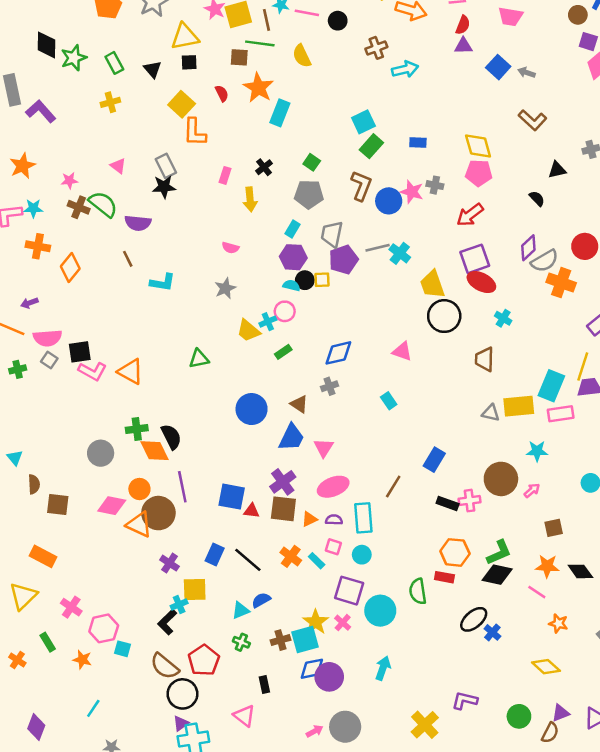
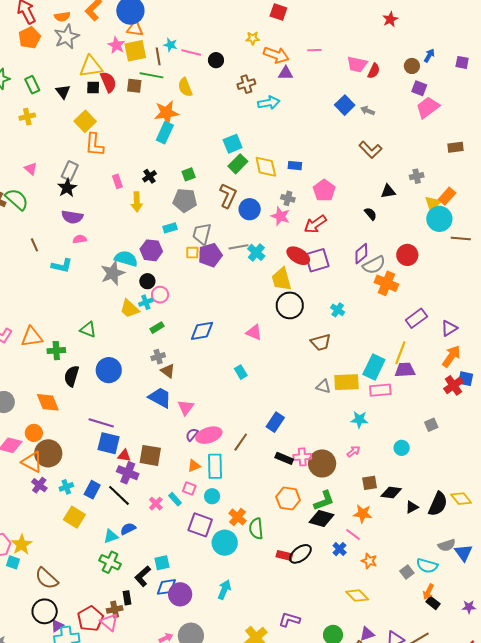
red semicircle: (463, 25) -> (374, 71), moved
purple triangle: (463, 46) -> (286, 73), moved
orange star: (258, 88) -> (166, 113), moved, turned 30
red semicircle: (222, 93) -> (108, 82), moved, size x1.5
blue rectangle: (418, 143) -> (295, 166), moved
yellow diamond: (478, 146) -> (266, 167), moved
green square: (312, 162) -> (189, 174), turned 32
gray rectangle: (166, 166) -> (70, 171), turned 48
pink pentagon: (479, 173) -> (324, 190), turned 30
pink rectangle: (225, 175) -> (117, 181), turned -40
black star: (164, 187) -> (67, 188), turned -30
pink star: (412, 192) -> (280, 216), moved
purple semicircle: (138, 223) -> (72, 217), moved
cyan rectangle: (293, 229) -> (170, 228), turned 40
pink semicircle: (230, 248) -> (80, 239), moved, turned 152
purple hexagon: (293, 257) -> (151, 250), moved
black circle: (305, 280) -> (147, 281), moved
yellow square: (322, 280) -> (192, 253), moved
red ellipse: (481, 282) -> (298, 256), moved
cyan semicircle: (291, 285) -> (126, 259), moved, size x1.6
gray star: (225, 288) -> (113, 273), size x1.4
green triangle: (199, 359) -> (88, 329), turned 30
brown trapezoid: (485, 359) -> (321, 342), turned -110
orange triangle: (130, 372) -> (32, 337), turned -40
gray cross: (329, 386) -> (158, 357), moved
blue circle: (252, 409) -> (109, 370), moved
green cross: (137, 429) -> (56, 351), moved
black semicircle: (171, 437) -> (72, 376), moved, turned -140
blue trapezoid: (291, 437) -> (160, 398), turned -90
brown circle: (501, 479) -> (322, 463), moved
purple cross: (283, 482) -> (128, 473), moved, turned -35
purple line: (182, 487) -> (101, 423), moved, turned -65
pink ellipse: (333, 487) -> (209, 435), moved
orange triangle: (309, 519) -> (194, 466), moved
purple semicircle: (334, 520) -> (192, 435), moved, turned -56
orange cross: (291, 556) -> (237, 517), moved
purple cross: (169, 563) -> (39, 485), moved
black diamond: (580, 571) -> (391, 493), moved, turned -50
red rectangle: (444, 577) -> (284, 555), moved
yellow square: (195, 589) -> (74, 517), turned 30
cyan cross: (179, 605) -> (66, 487), moved
black L-shape: (167, 622) -> (143, 576), moved
yellow star: (316, 622) -> (22, 545), moved
pink cross: (343, 623) -> (156, 504), moved
blue cross: (492, 632) -> (340, 549), moved
cyan square: (305, 639) -> (162, 563), size x0.7
brown cross: (280, 640) -> (115, 609), moved
green cross: (241, 642) -> (110, 562), size x1.5
red pentagon: (204, 660) -> (90, 619), moved
black circle: (182, 694) -> (45, 611), moved

